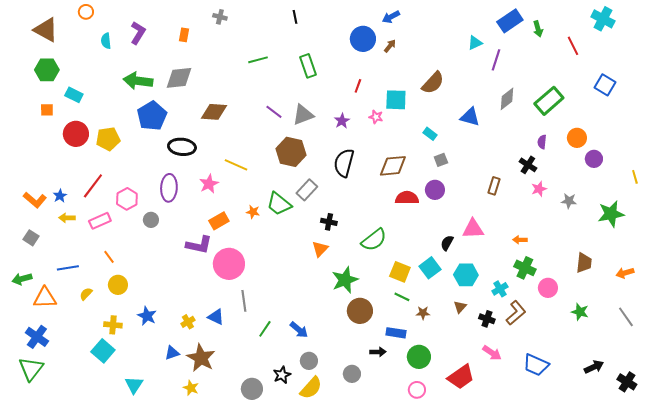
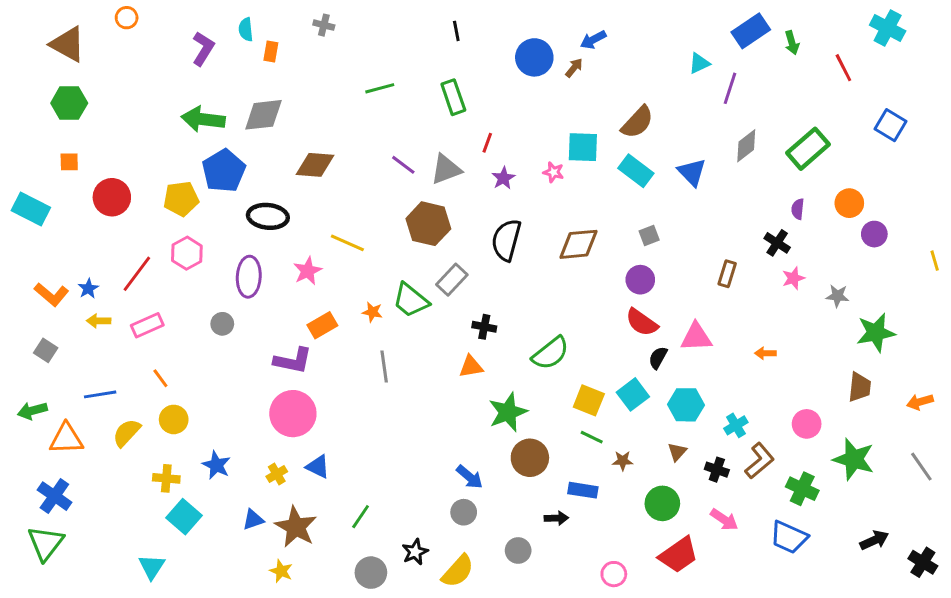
black line: (295, 17) -> (456, 31), moved
blue arrow: (391, 17) -> (593, 40), moved
cyan semicircle: (106, 41) -> (246, 29), moved
red line: (358, 86) -> (487, 143), moved
cyan rectangle: (74, 95) -> (31, 209), moved, size x1.4
blue triangle: (470, 117) -> (692, 172), turned 30
cyan rectangle: (430, 134) -> (636, 171), moved, size x1.6
yellow pentagon: (108, 139) -> (181, 199), moved
red semicircle: (407, 198) -> (642, 322), moved, turned -145
pink hexagon: (127, 199) -> (187, 253), moved
green star: (611, 214) -> (876, 333), moved
orange triangle: (320, 249) -> (471, 367), turned 36
pink circle: (229, 264) -> (293, 414), moved
green cross: (525, 268) -> (802, 489), moved
yellow semicircle: (86, 294) -> (127, 433), size x1.5
gray line: (244, 301) -> (384, 367), moved
green star: (580, 312) -> (854, 459), size x1.6
green line: (265, 329) -> (361, 517), moved
blue arrow: (299, 330) -> (470, 477), moved
cyan square: (103, 351) -> (184, 517), moved
green circle: (419, 357) -> (662, 503), moved
gray circle: (309, 361) -> (464, 512), moved
cyan triangle: (134, 385) -> (152, 567), moved

